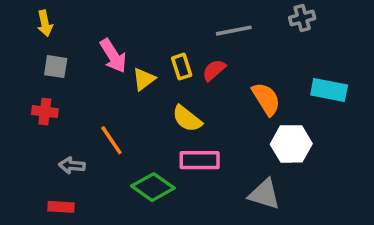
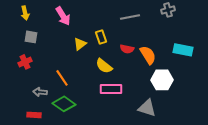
pink arrow: (113, 56) -> (63, 16), moved
red semicircle: (214, 70) -> (127, 49), moved, turned -128
red cross: (45, 112) -> (25, 62), turned -32
green diamond: (153, 187) -> (64, 104), moved

